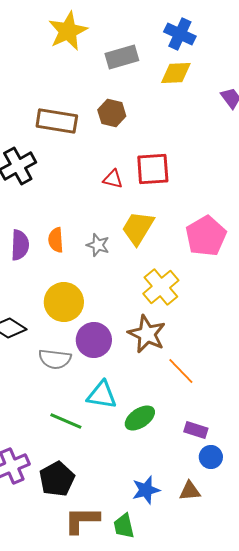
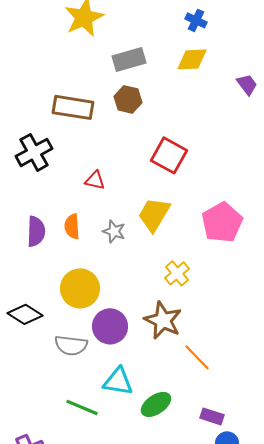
blue cross: (180, 34) -> (196, 20), size x0.7
gray rectangle: (122, 57) -> (129, 59), moved
red square: (153, 169) -> (169, 155), turned 33
red triangle: (113, 179) -> (95, 180), moved
yellow cross: (161, 287) -> (177, 273), size x0.7

